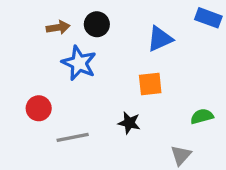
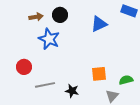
orange square: (150, 84) -> (99, 74), moved
green semicircle: (202, 116) -> (126, 80), moved
black star: (129, 123) -> (72, 91), moved

